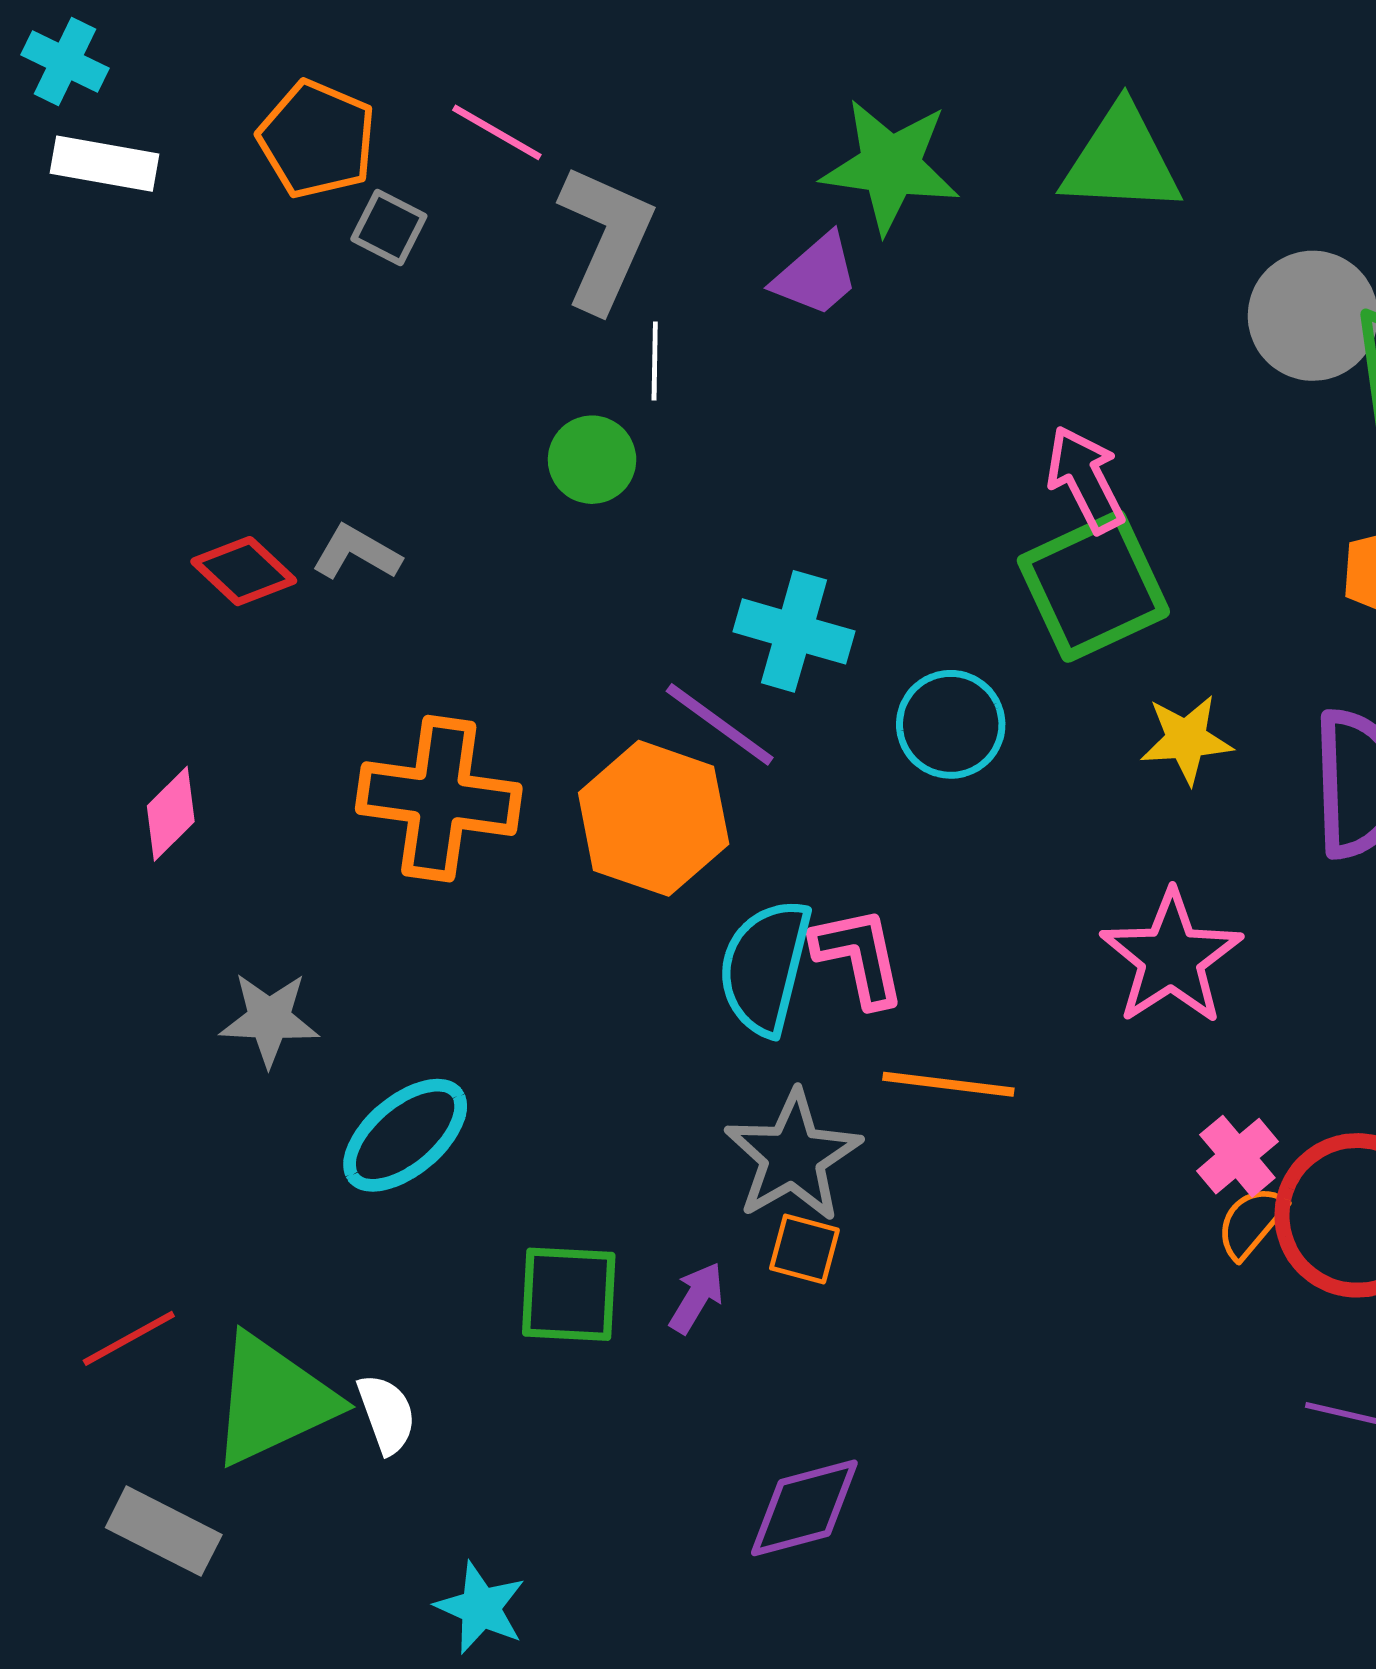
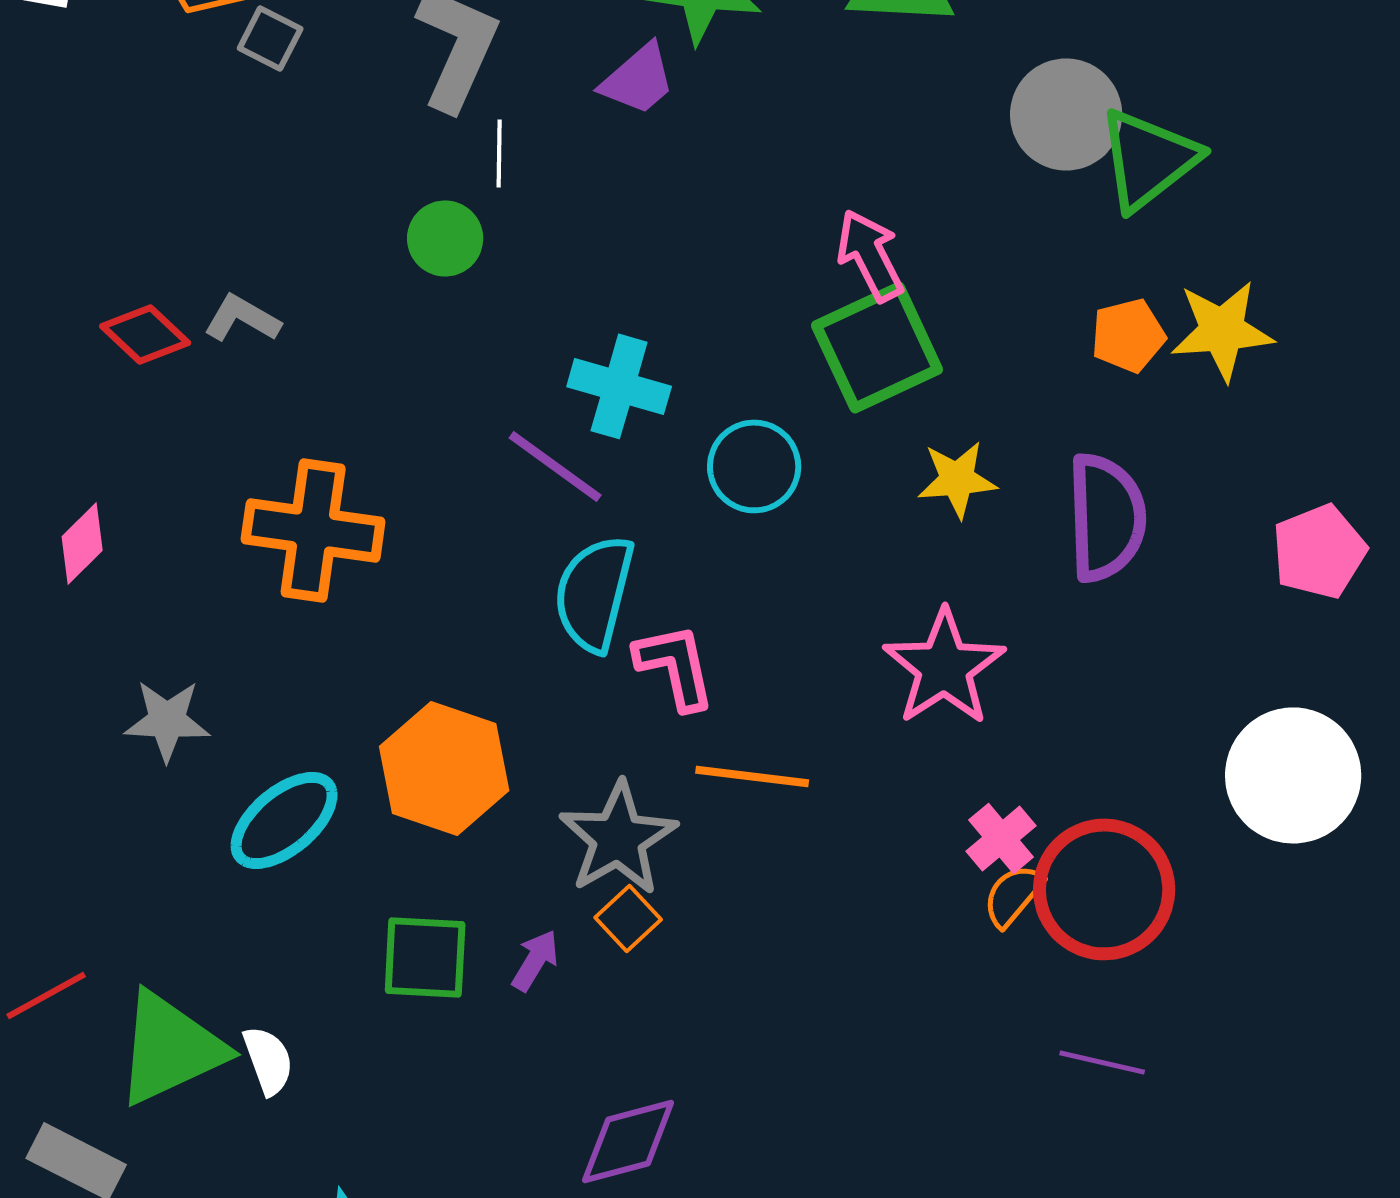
orange hexagon: (654, 818) -> (444, 768), moved
cyan semicircle: (765, 967) -> (594, 593), moved
orange square: (804, 1249) -> (628, 918), turned 32

